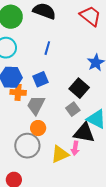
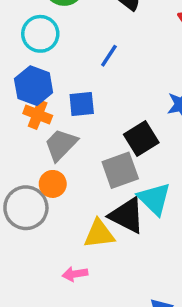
gray square: (73, 109) -> (120, 170), size x1.5
pink arrow: (75, 148) -> (75, 274), moved, turned 56
yellow triangle: (60, 154) -> (99, 234), moved

